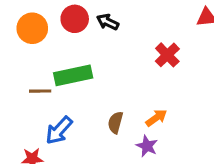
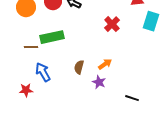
blue arrow: (59, 130) -> (43, 72), turned 108

